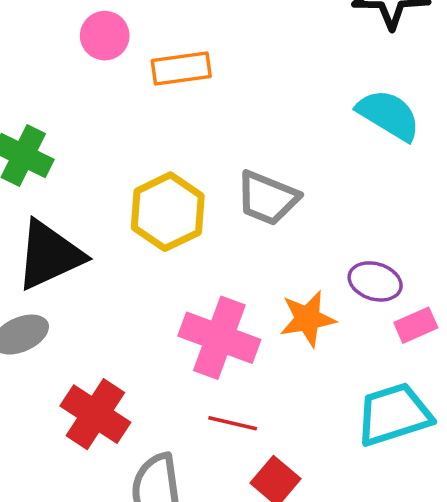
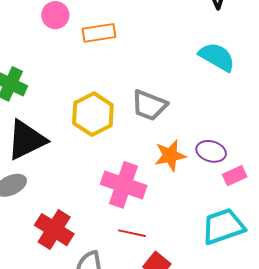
orange star: (308, 319) -> (170, 155), moved

